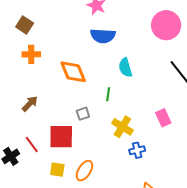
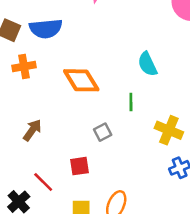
blue semicircle: (103, 36) -> (46, 29), moved
yellow cross: (122, 127) -> (169, 130), moved
red square: (61, 137) -> (79, 166), size x0.6

